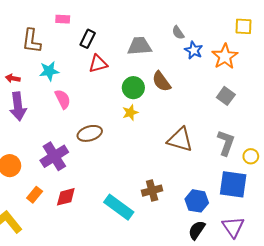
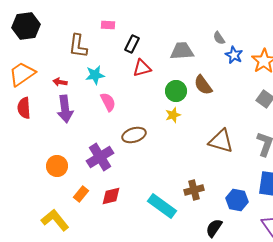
black semicircle: (197, 230) -> (214, 228), moved

